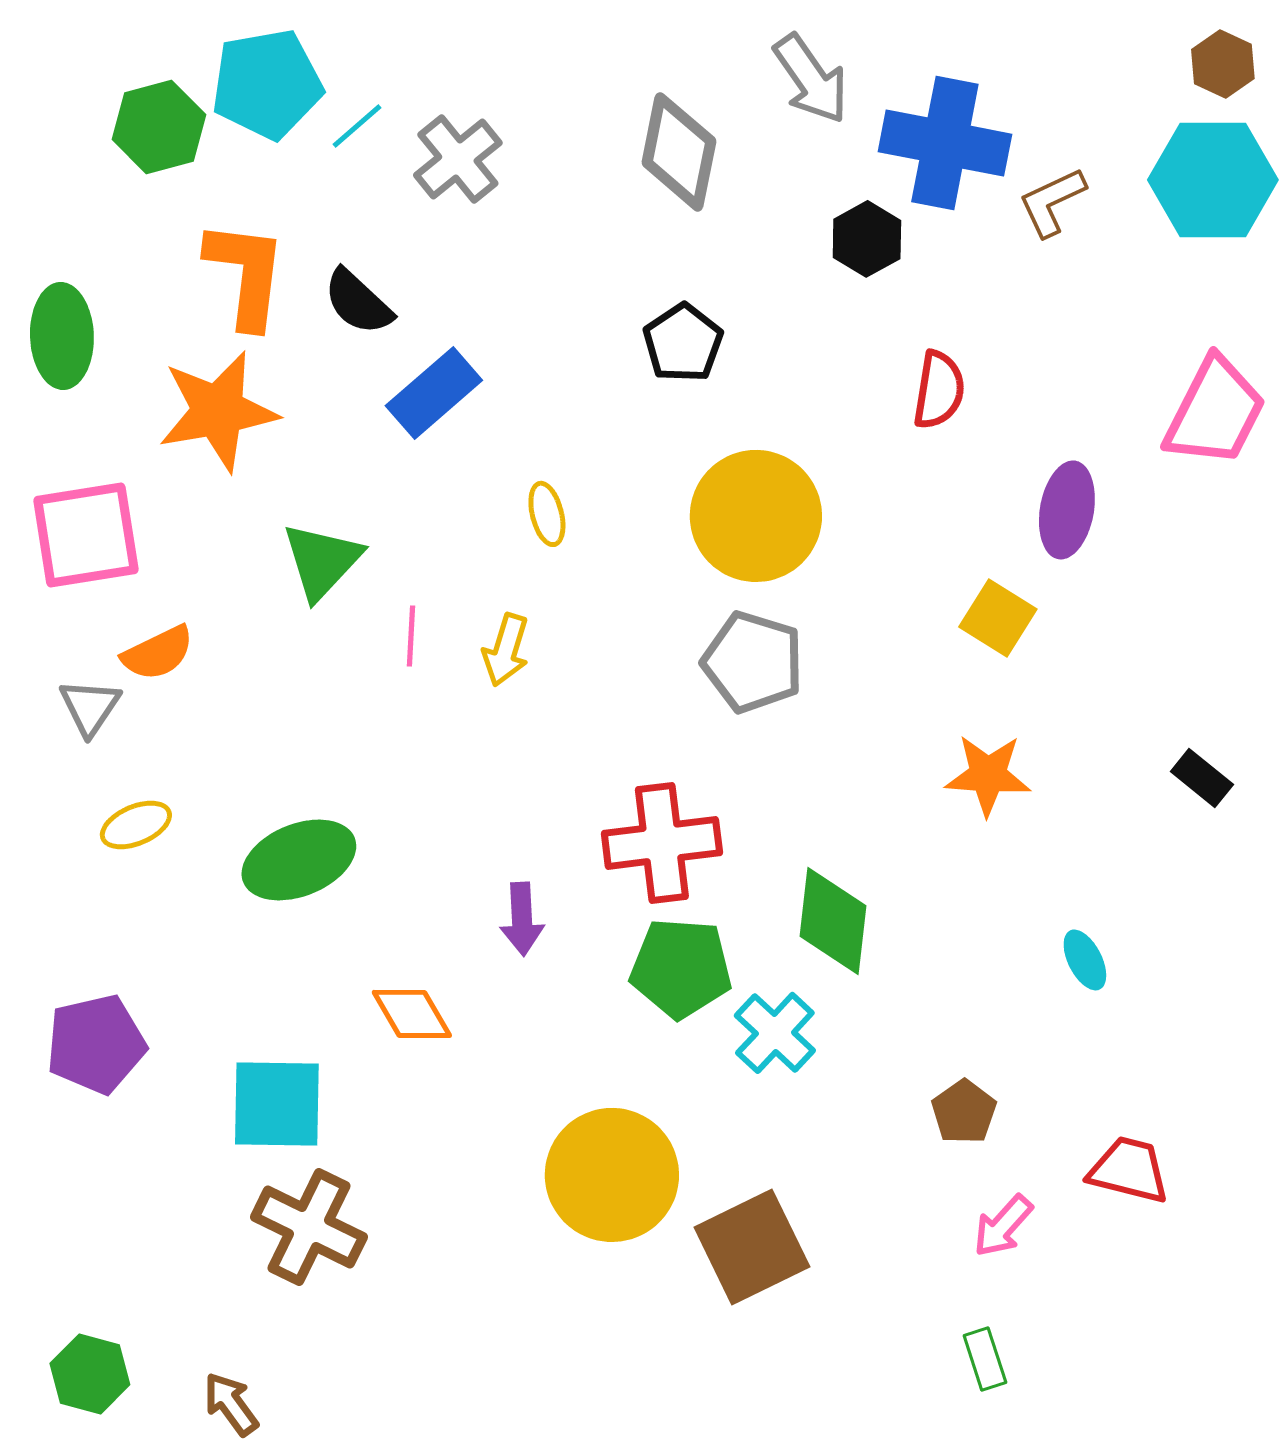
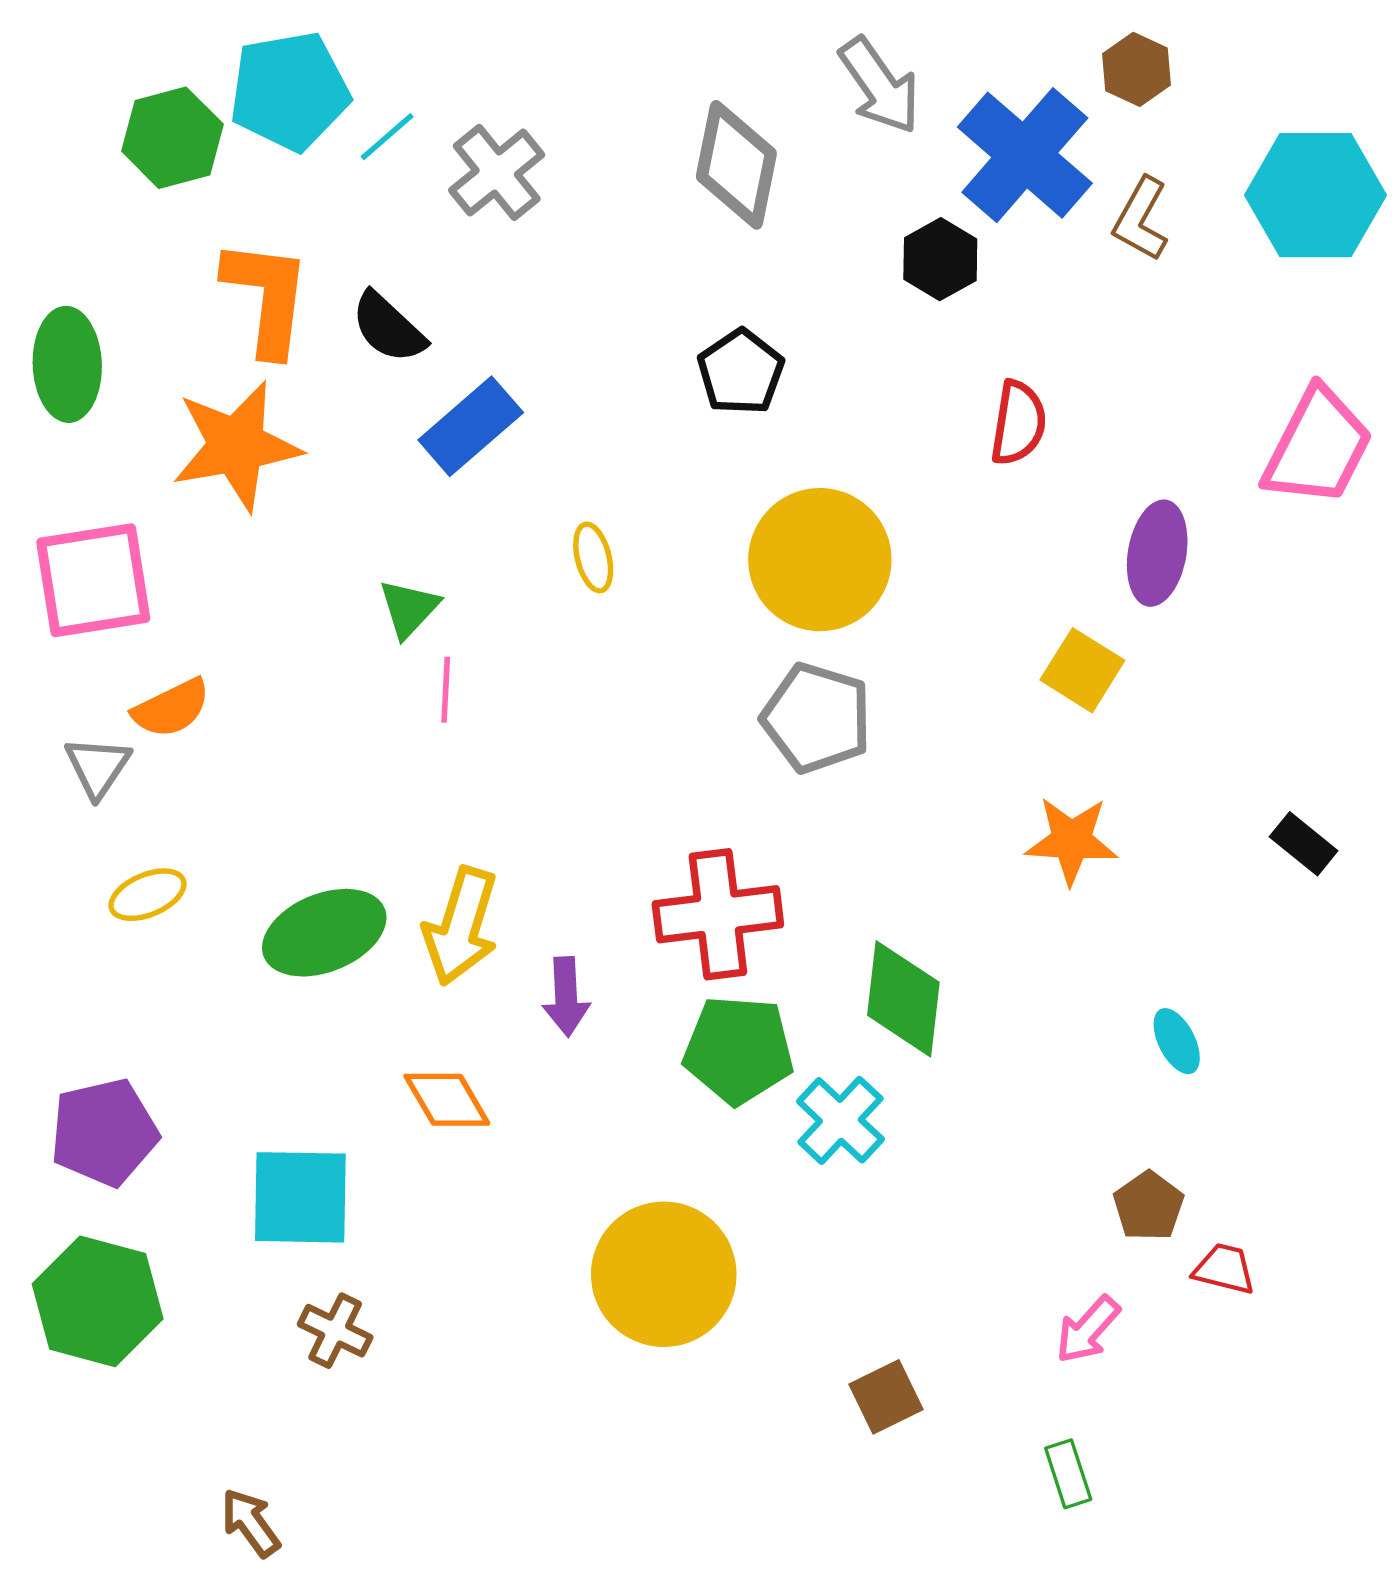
brown hexagon: (1223, 64) -> (1137, 69), moved
blue cross: (945, 143) -> (1025, 155), turned 30
brown L-shape: (1052, 202) -> (1141, 219), turned -36
green triangle: (322, 561) -> (409, 608), moved, size x0.7
yellow arrow: (506, 650) -> (461, 926), moved, size x1.5
brown pentagon: (964, 1112) -> (1148, 1206), moved
red trapezoid: (1129, 1170) -> (1224, 1269), size x0.7
brown cross: (309, 1227) -> (335, 1331), size x0.6
brown square: (752, 1247) -> (886, 1397), moved, size x0.6
green hexagon: (90, 1374) -> (98, 1301), moved, size x1.5

